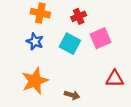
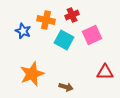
orange cross: (40, 13) -> (46, 20), moved
blue star: (35, 41) -> (23, 31), moved

